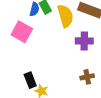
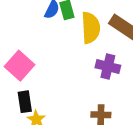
pink square: (22, 32) -> (19, 66), moved

